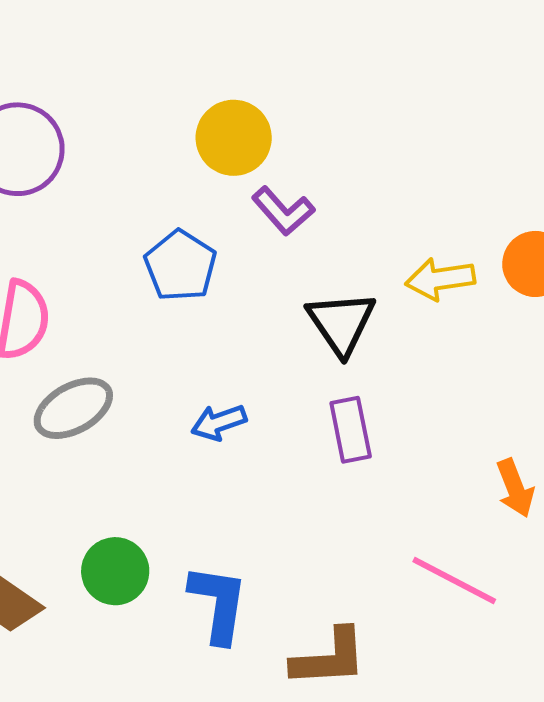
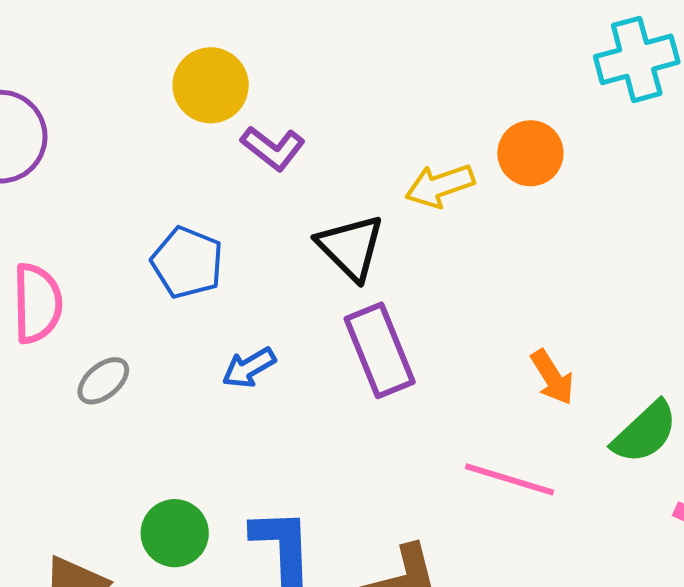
blue pentagon: (181, 266) -> (187, 263), moved
gray ellipse: (73, 408) -> (103, 381), size x0.7
purple rectangle: (351, 430) -> (380, 350), size x1.4

